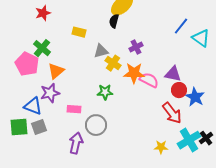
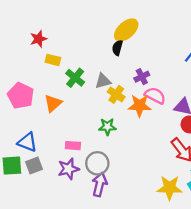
yellow rectangle: (79, 32) -> (53, 60), moved
green cross: (42, 48) -> (75, 78), moved
pink semicircle: (149, 80) -> (155, 96), moved
purple star: (50, 93) -> (68, 169), moved
purple arrow: (76, 143) -> (100, 184), moved
yellow star: (161, 147) -> (170, 188), size x1.6

